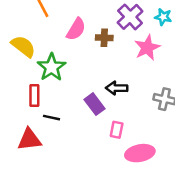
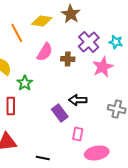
green star: (52, 67) -> (25, 83), size x0.7
black line: (52, 118) -> (43, 158), moved

